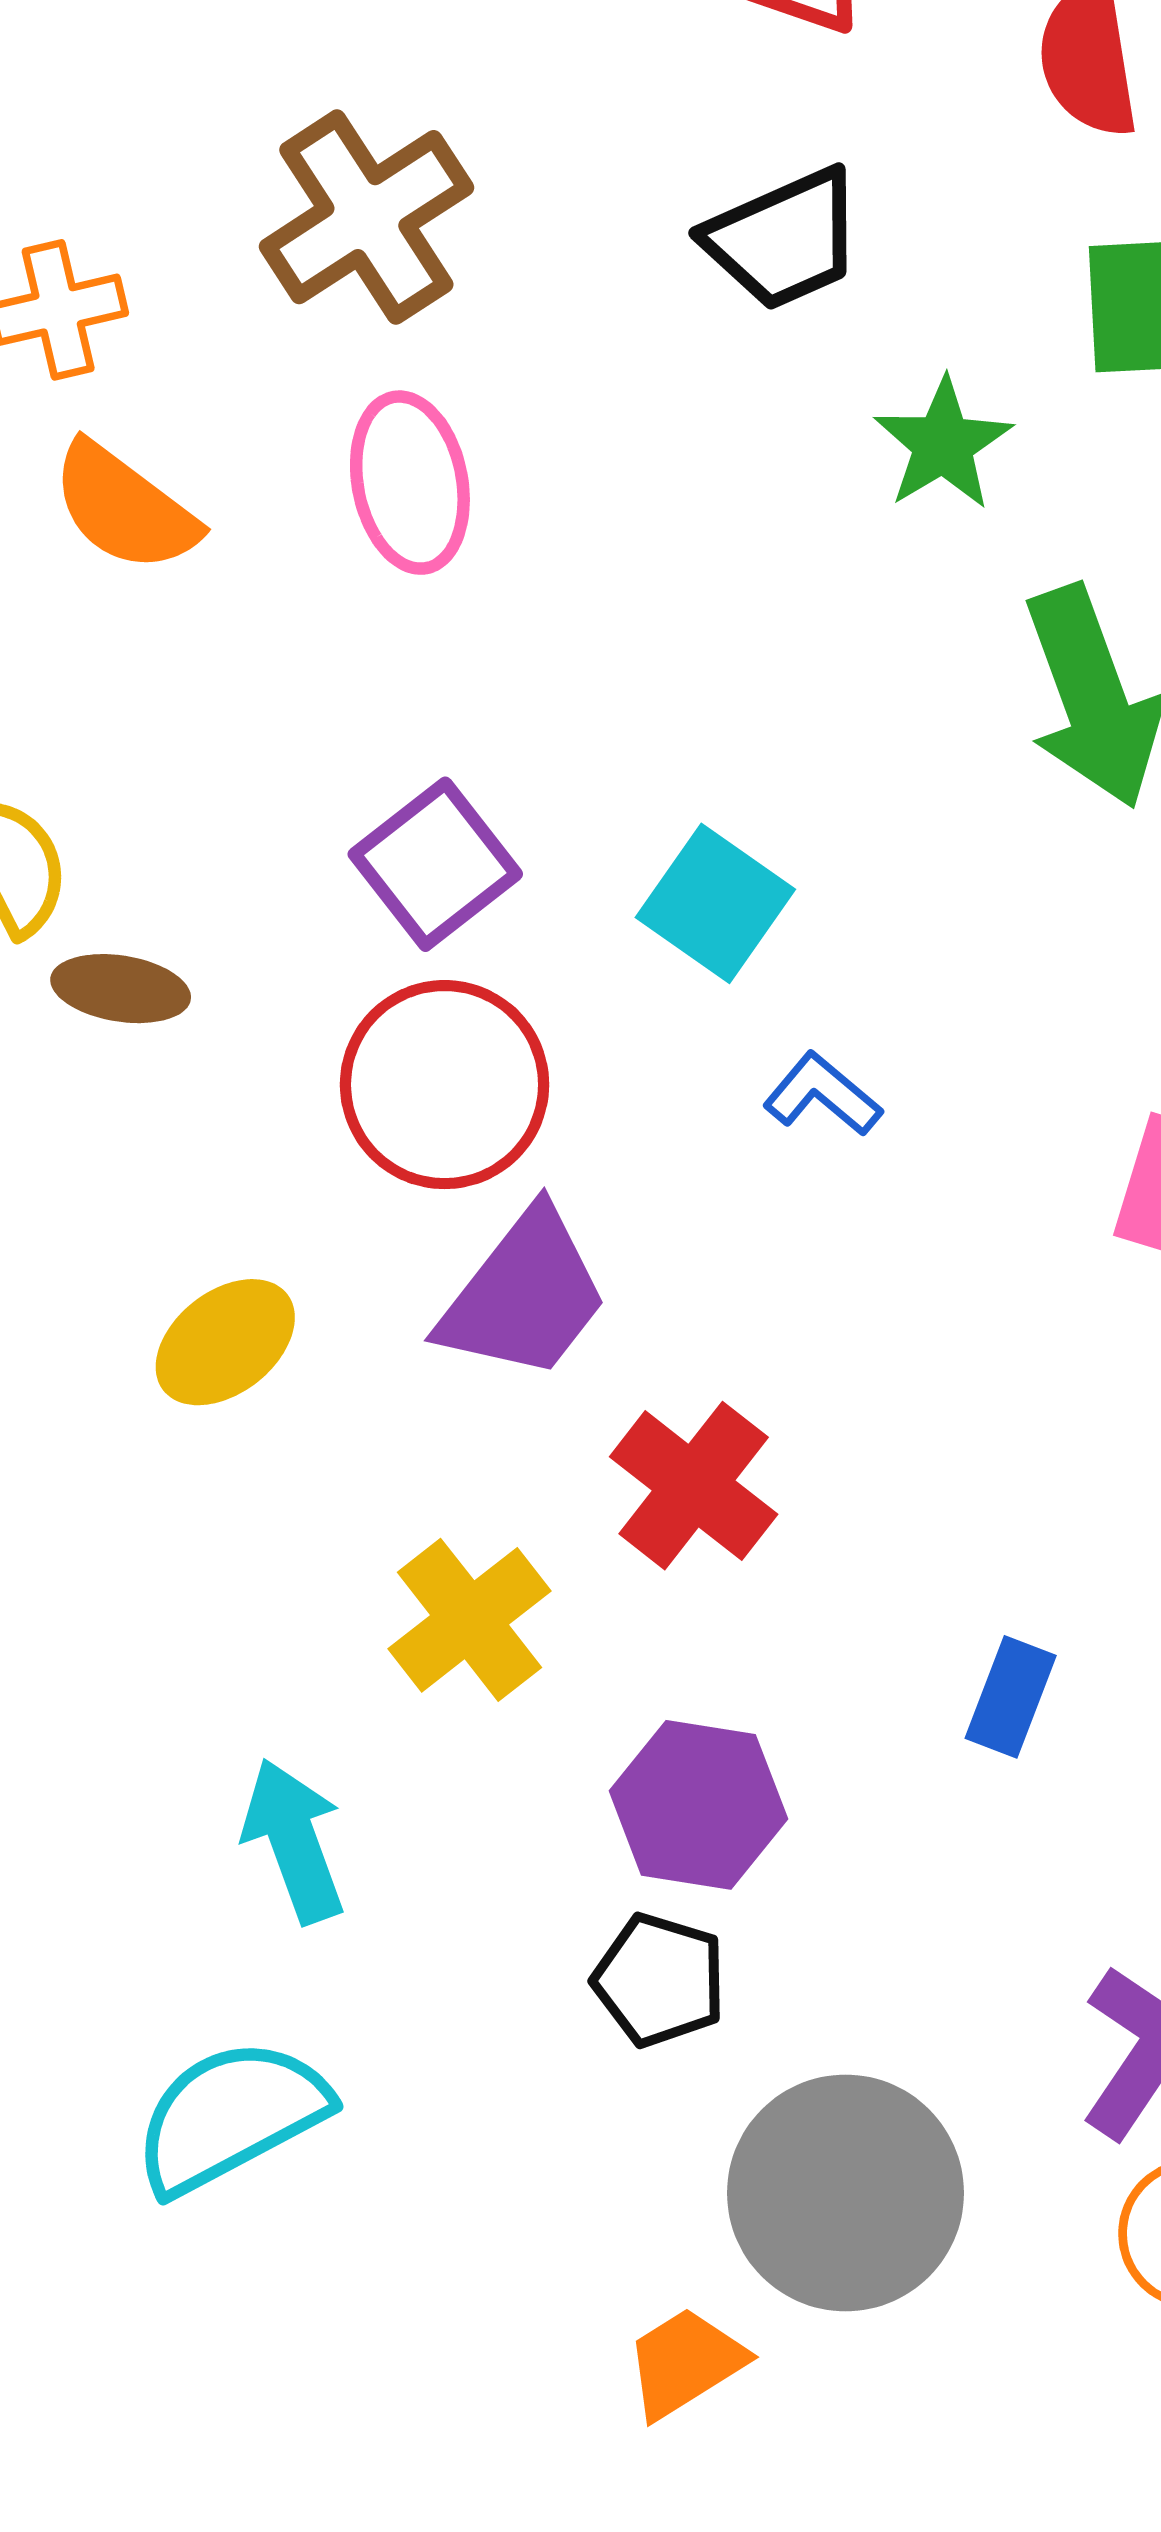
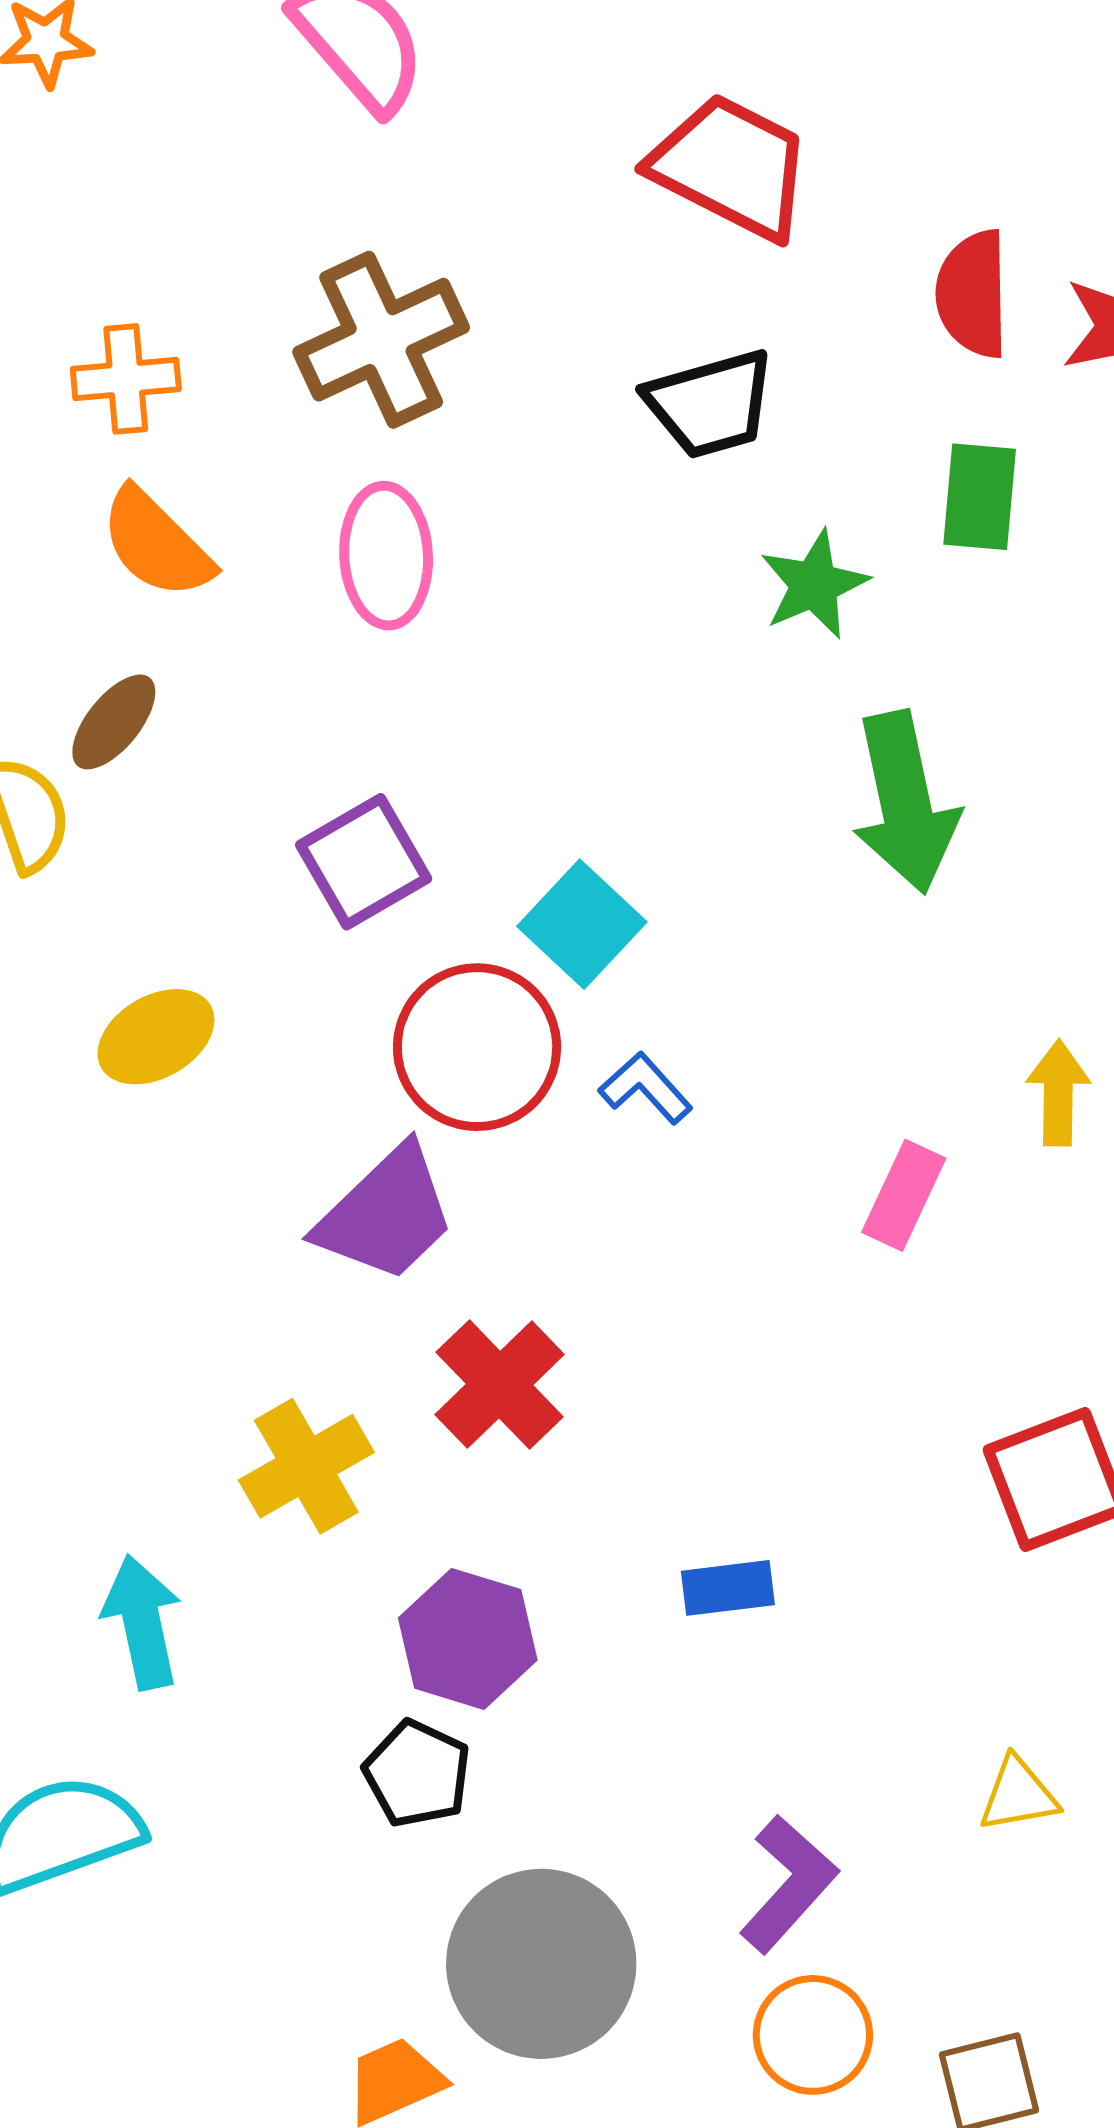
brown ellipse: (121, 989) -> (114, 722), moved, turned -68
red circle: (445, 1085) -> (477, 1047), moved
yellow ellipse: (225, 1342) -> (156, 1037), moved
blue rectangle: (1011, 1697) -> (728, 1588), turned 54

